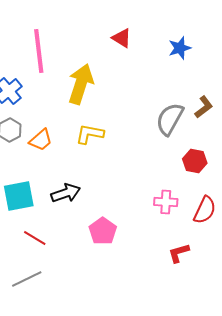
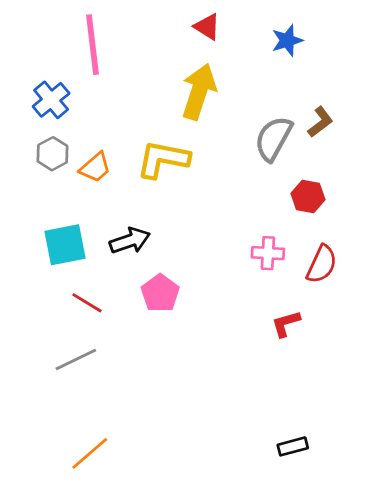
yellow arrow: (81, 84) -> (199, 92), moved
yellow L-shape: (90, 134) -> (163, 159), size x1.4
pink pentagon: (103, 231) -> (160, 293), moved

